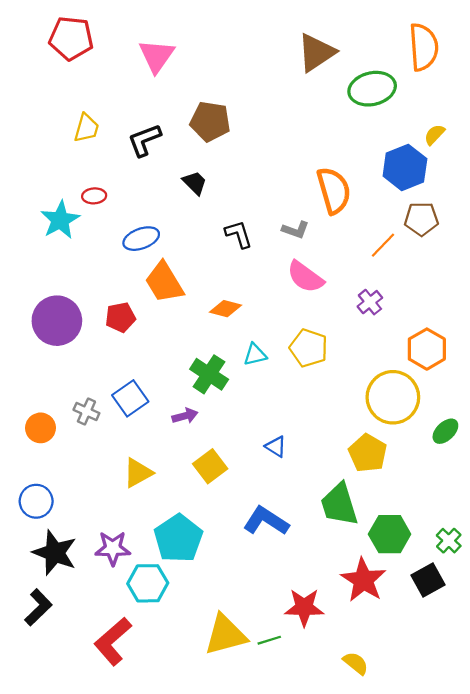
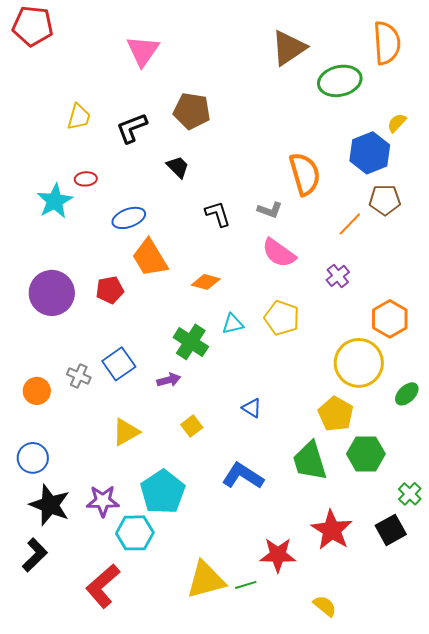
red pentagon: (71, 38) -> (33, 26), moved
yellow square: (210, 466) -> (192, 426), size x0.7
green hexagon: (390, 534) -> (366, 454), moved

